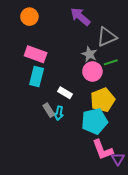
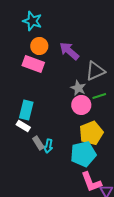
orange circle: (29, 17) -> (39, 46), moved
pink rectangle: (36, 54) -> (33, 64), moved
white rectangle: (65, 93) -> (23, 126), moved

